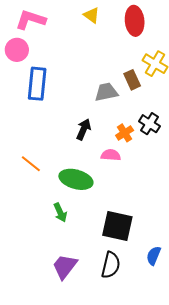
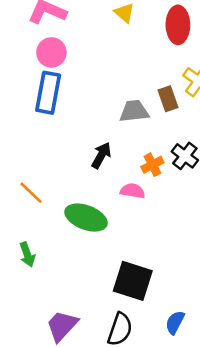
pink circle: (17, 50) -> (51, 52), moved
green arrow: (60, 212) -> (27, 254), moved

